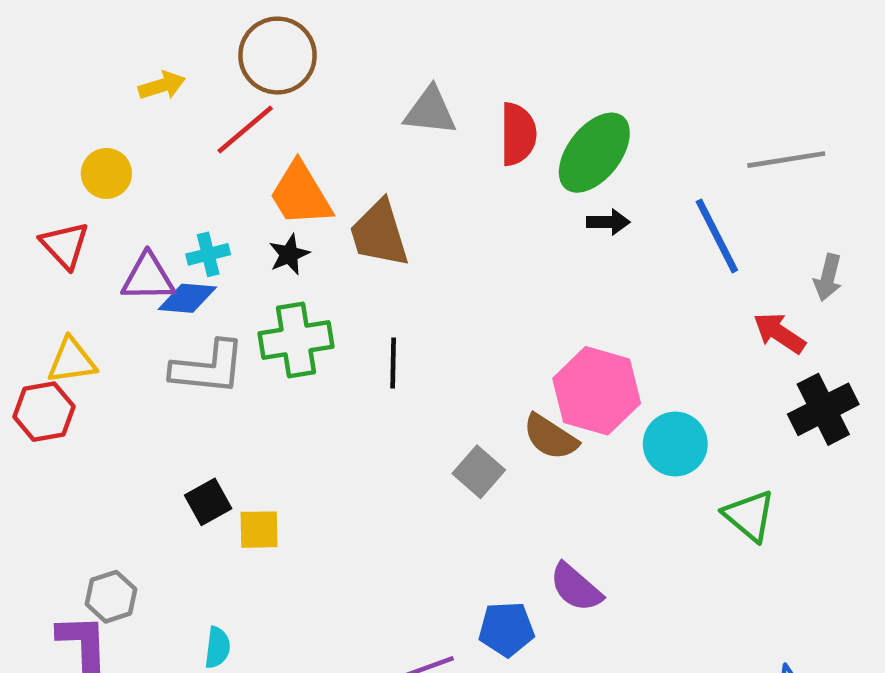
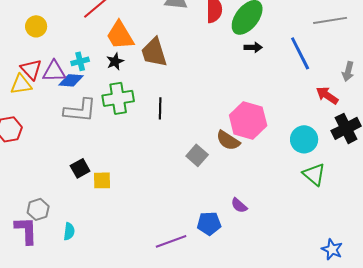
red triangle: (65, 245) -> (31, 69), moved
yellow triangle: (72, 361) -> (21, 84), moved
cyan circle: (675, 444) -> (304, 139), moved
purple semicircle: (576, 587) -> (239, 205), size x0.7
cyan semicircle: (217, 648) -> (69, 231), moved

